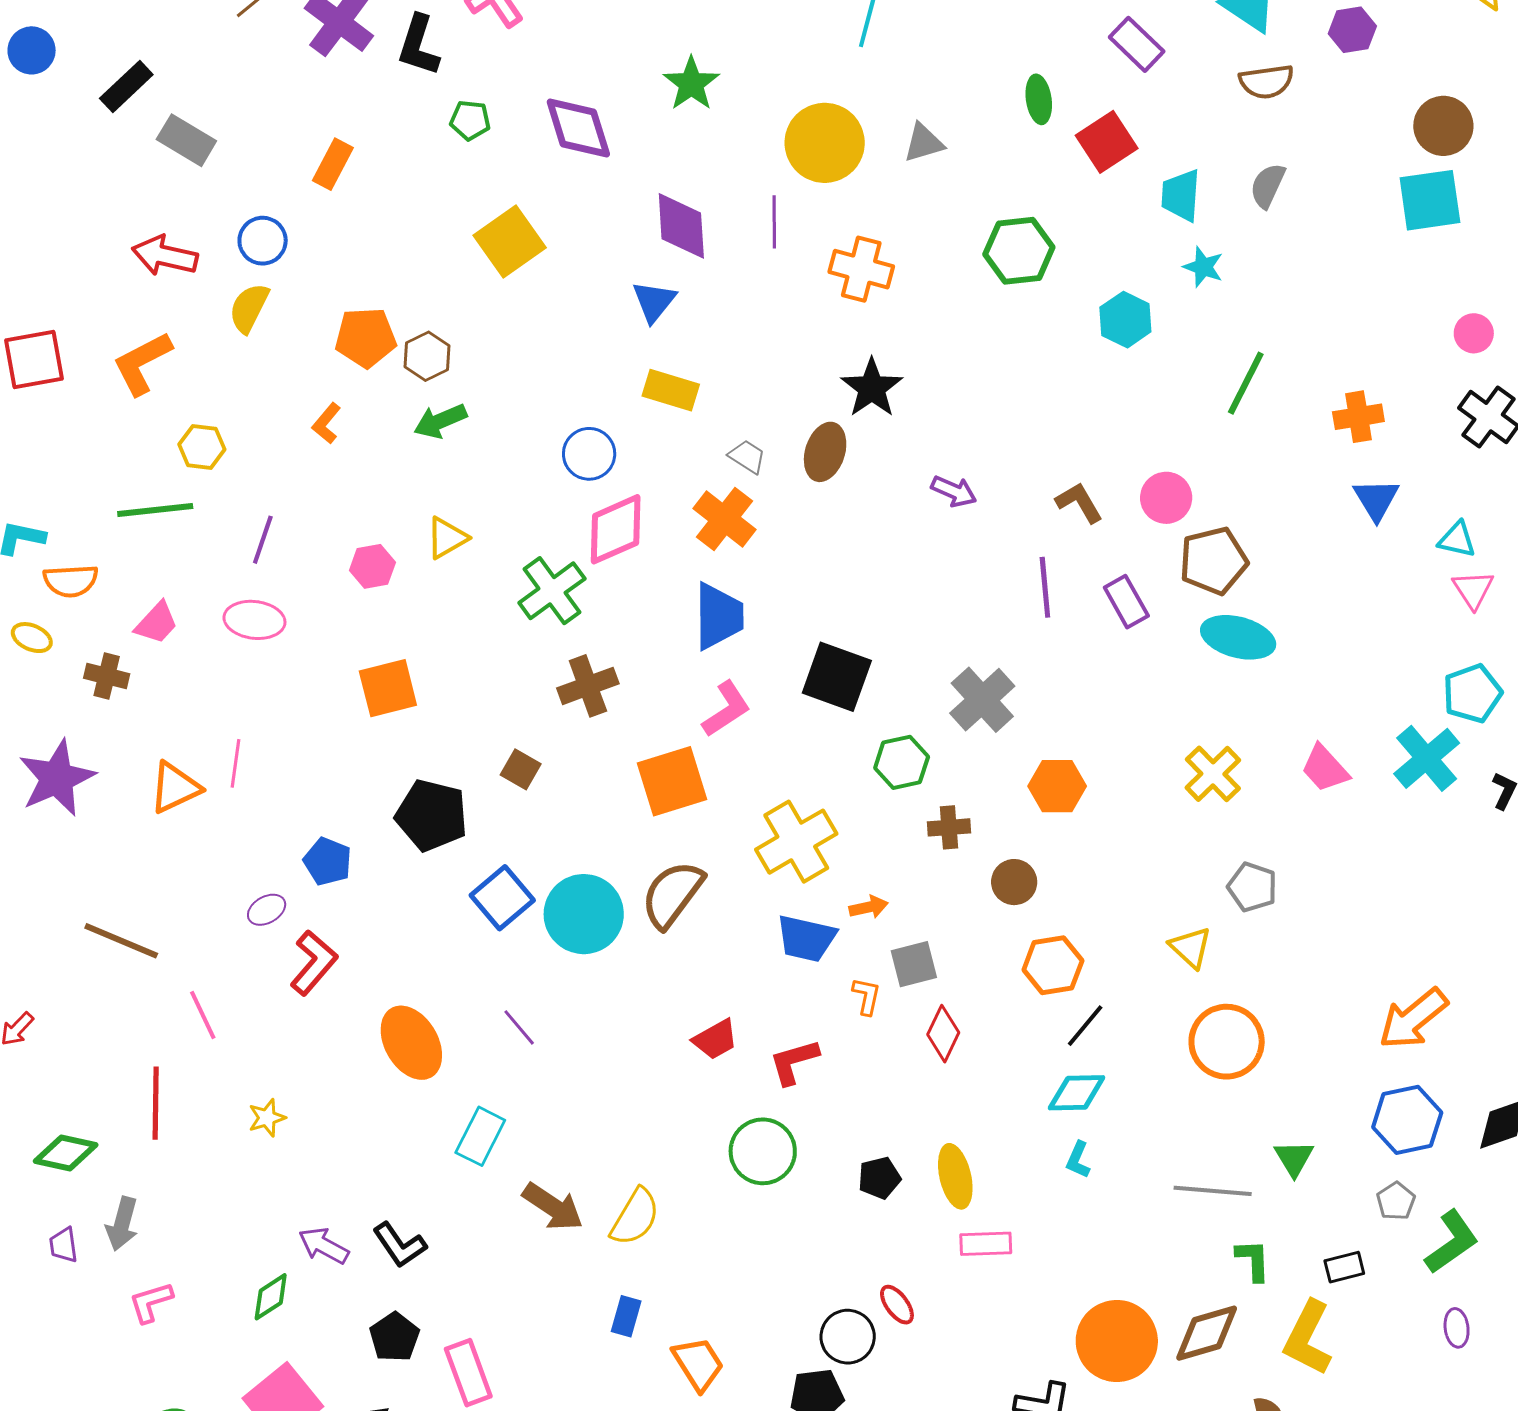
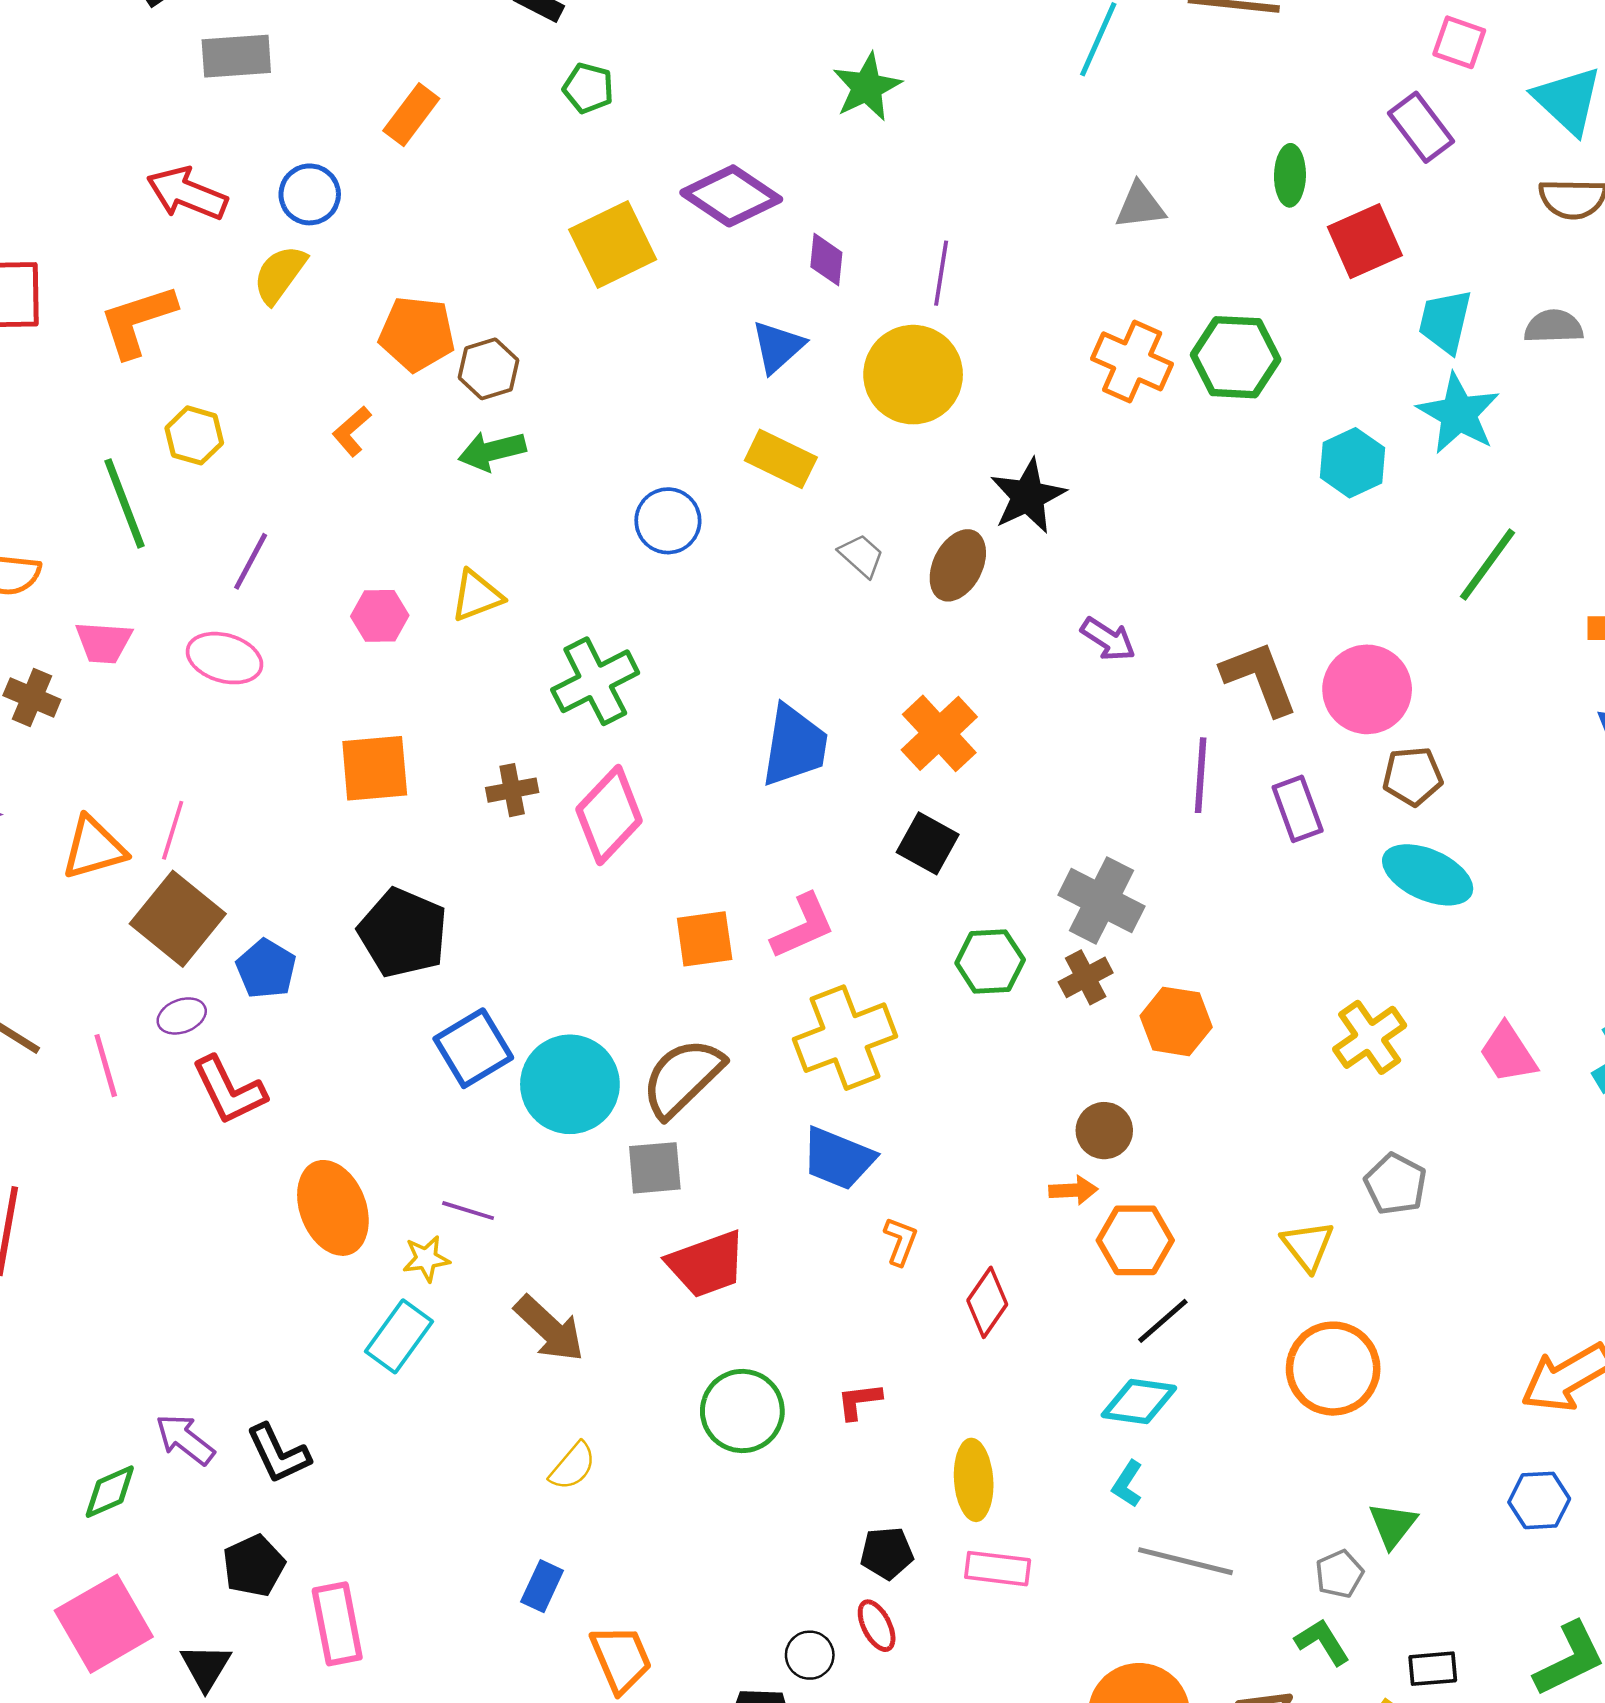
purple diamond: (578, 128) -> (731, 196), moved, turned -48
gray rectangle: (186, 140) -> (236, 56), turned -44
yellow circle: (825, 143) -> (913, 375), moved
gray semicircle: (1268, 186) -> (1554, 327), turned 54
purple diamond: (681, 226) -> (826, 260), size x0.6
cyan star: (1203, 267) -> (1459, 414), size x1.6
orange cross: (861, 269) -> (1132, 361), moved
pink circle: (1166, 498) -> (1367, 689), size x1.4
brown L-shape: (1079, 503) -> (1259, 678), size x1.4
green line: (155, 510) -> (124, 503), turned 66
orange cross: (724, 519) -> (939, 733), moved
pink diamond: (616, 529) -> (609, 815), moved, turned -32
brown pentagon: (1213, 561) -> (1413, 776), size x0.7
pink trapezoid: (157, 623) -> (104, 642), turned 42
black square: (837, 677) -> (928, 843), size x0.7
brown cross: (588, 686) -> (512, 790), moved, size x0.7
gray cross: (982, 700) -> (1101, 901), turned -30
pink L-shape: (726, 709) -> (803, 926), moved
brown square: (521, 769) -> (178, 919), moved, size x1.8
orange square: (672, 781) -> (705, 939), size x0.7
brown cross: (949, 827) -> (1086, 977), moved, turned -33
orange arrow: (869, 907) -> (1073, 1190), moved
red L-shape: (314, 963) -> (229, 1090), turned 104
gray square: (914, 964) -> (655, 1168), moved
pink line: (203, 1015) -> (106, 1066), moved
purple line: (519, 1027) -> (468, 1211), turned -42
red trapezoid: (715, 1039) -> (707, 1264), size x1.4
red L-shape: (794, 1062) -> (859, 1401), moved, size x0.7
yellow star: (267, 1118) -> (426, 1259), moved
blue hexagon: (1407, 1120) -> (1539, 1500), size x0.7
black pentagon: (879, 1178) -> (887, 1553), moved
gray line: (1213, 1191) -> (1186, 1561), moved
gray pentagon: (1396, 1201) -> (1339, 1574), moved
brown arrow: (553, 1207) -> (549, 1329), moved
yellow semicircle: (635, 1217) -> (573, 1466), size x0.7
green L-shape: (1253, 1260) -> (1322, 1642), turned -39
black circle: (848, 1337) -> (810, 1655), size x0.7

